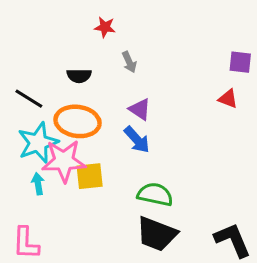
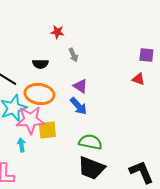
cyan arrow: (38, 184) -> (21, 145), moved

